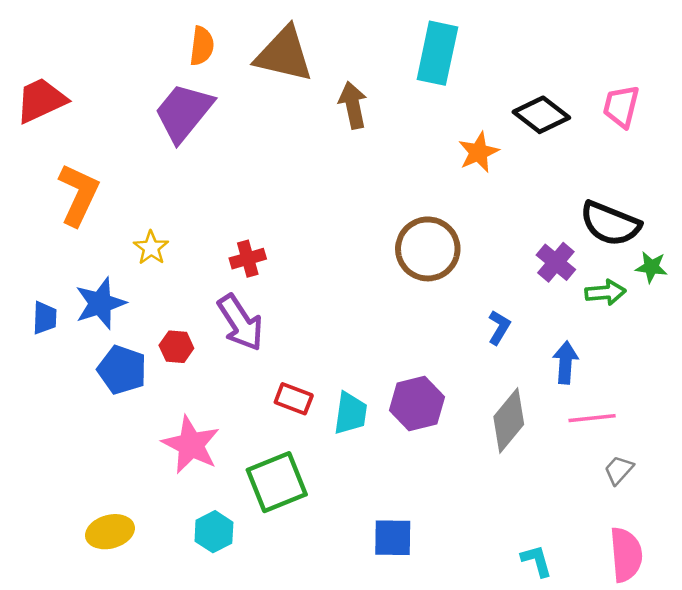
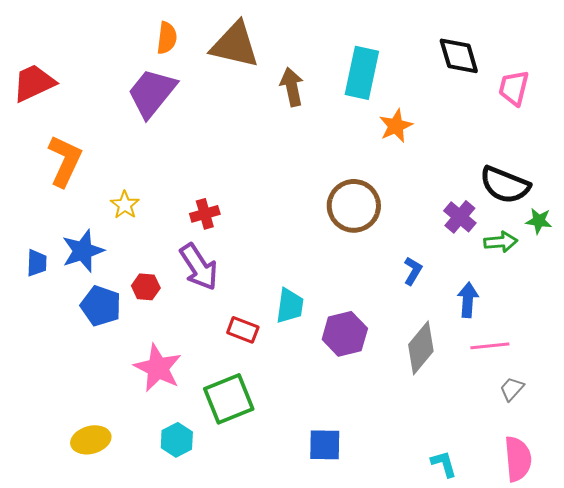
cyan rectangle: (437, 53) -> (362, 73), moved
black diamond: (541, 115) -> (459, 56), moved, turned 36
cyan trapezoid: (350, 413) -> (290, 306), moved

